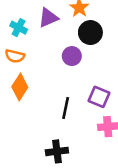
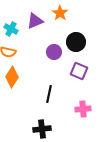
black circle: (90, 33) -> (76, 42), moved
purple square: (99, 97) -> (79, 71), moved

